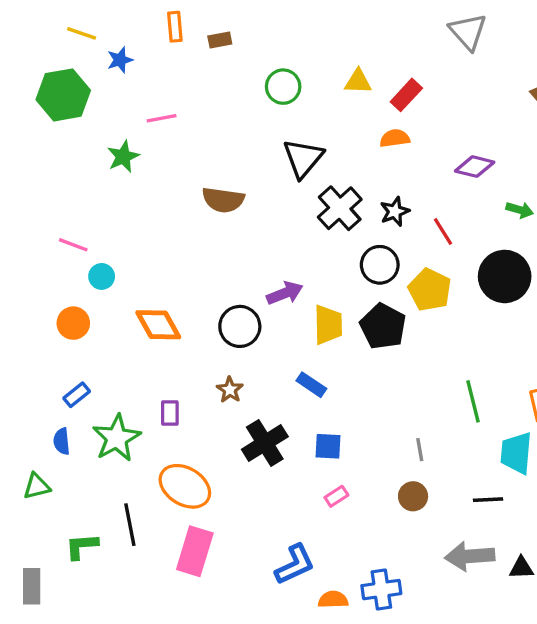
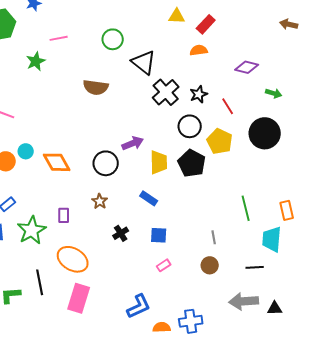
green circle: (283, 87) -> (113, 39), moved
black triangle: (303, 158) -> (144, 62), turned -32
cyan circle: (102, 276) -> (26, 151), moved
black cross: (265, 443) -> (121, 233), size x0.6

